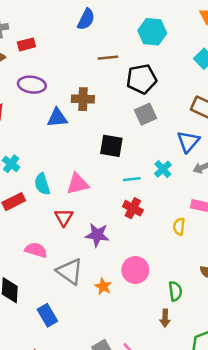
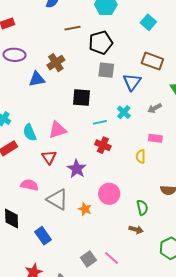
brown cross: (83, 99) -> (56, 63), turned -30
gray square: (145, 114) -> (106, 70), turned 36
blue triangle: (188, 142) -> (132, 82), moved
purple star: (97, 235) -> (77, 169), turned 30
brown arrow: (165, 318) -> (136, 230), turned -72

